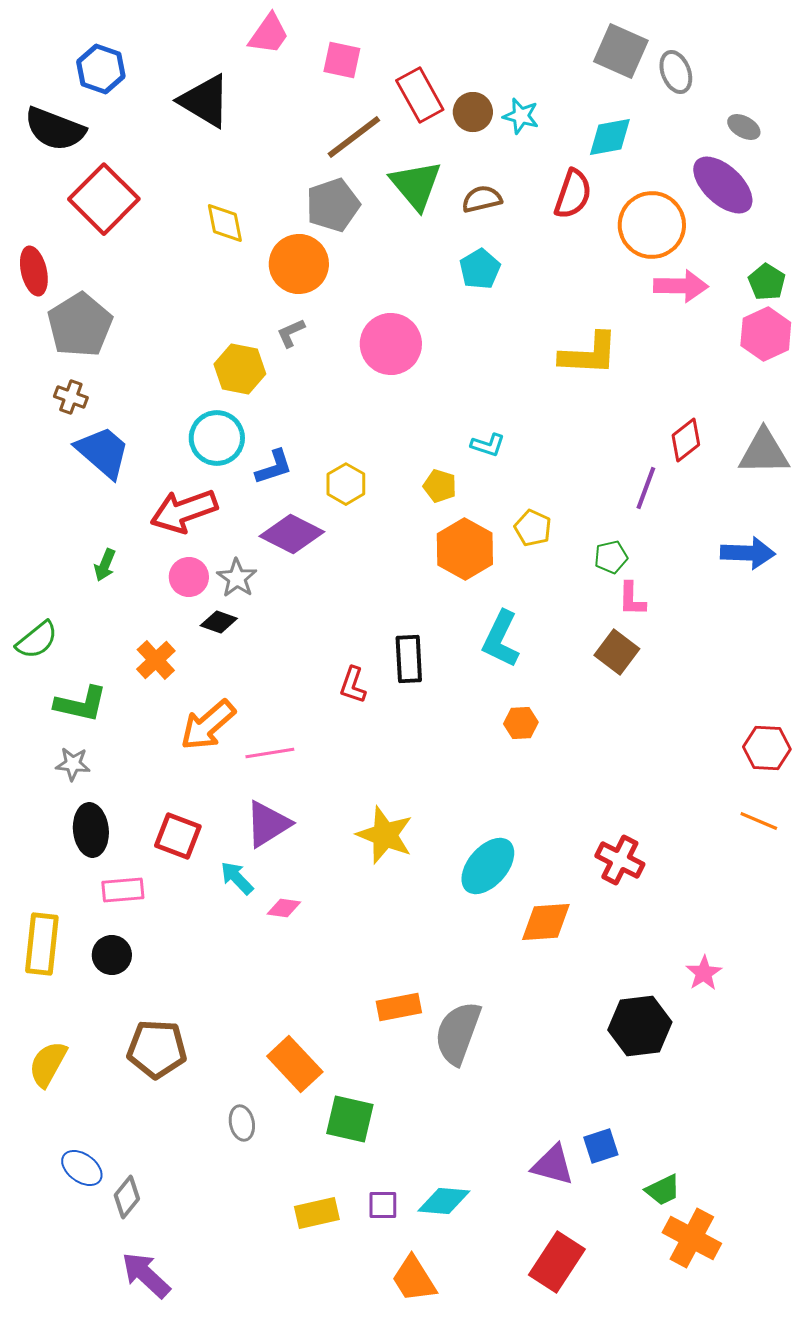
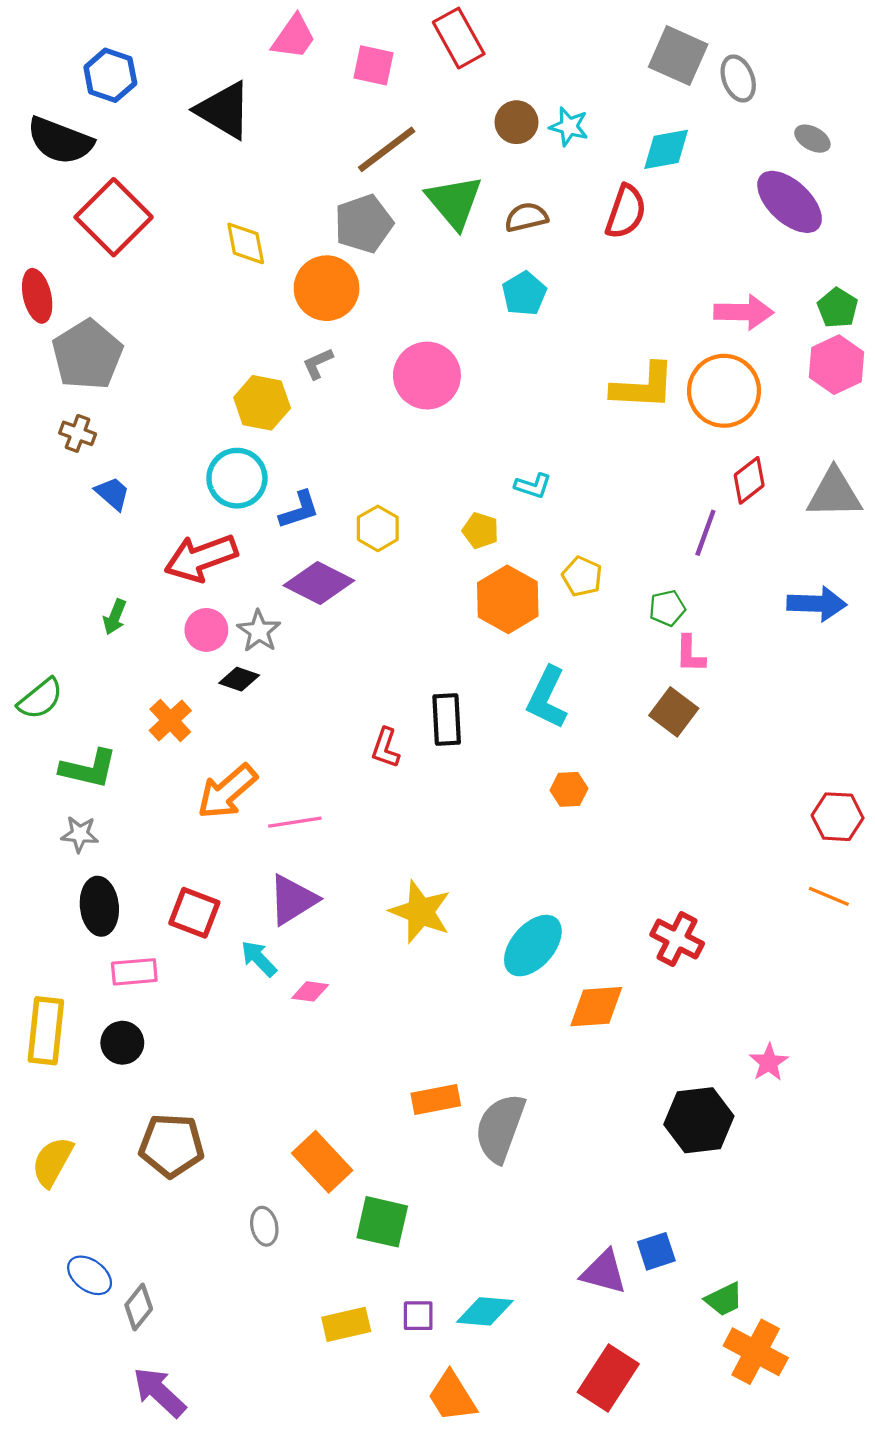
red rectangle: (420, 95) -> (459, 38), moved
orange circle: (652, 225) -> (724, 391), moved
blue trapezoid: (103, 452) -> (112, 493), size x0.6

